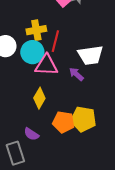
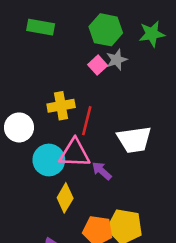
cyan circle: (32, 52) -> (49, 160), moved
purple arrow: (76, 74) -> (102, 171), moved

